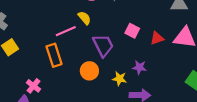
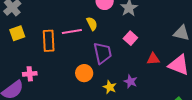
pink square: (132, 31) -> (130, 38), moved
orange rectangle: (54, 55) -> (49, 41), moved
pink cross: (33, 86) -> (30, 74), turned 32

